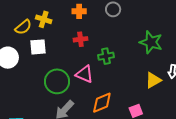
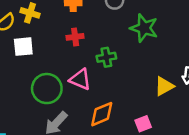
green star: (151, 42) -> (144, 28), moved

